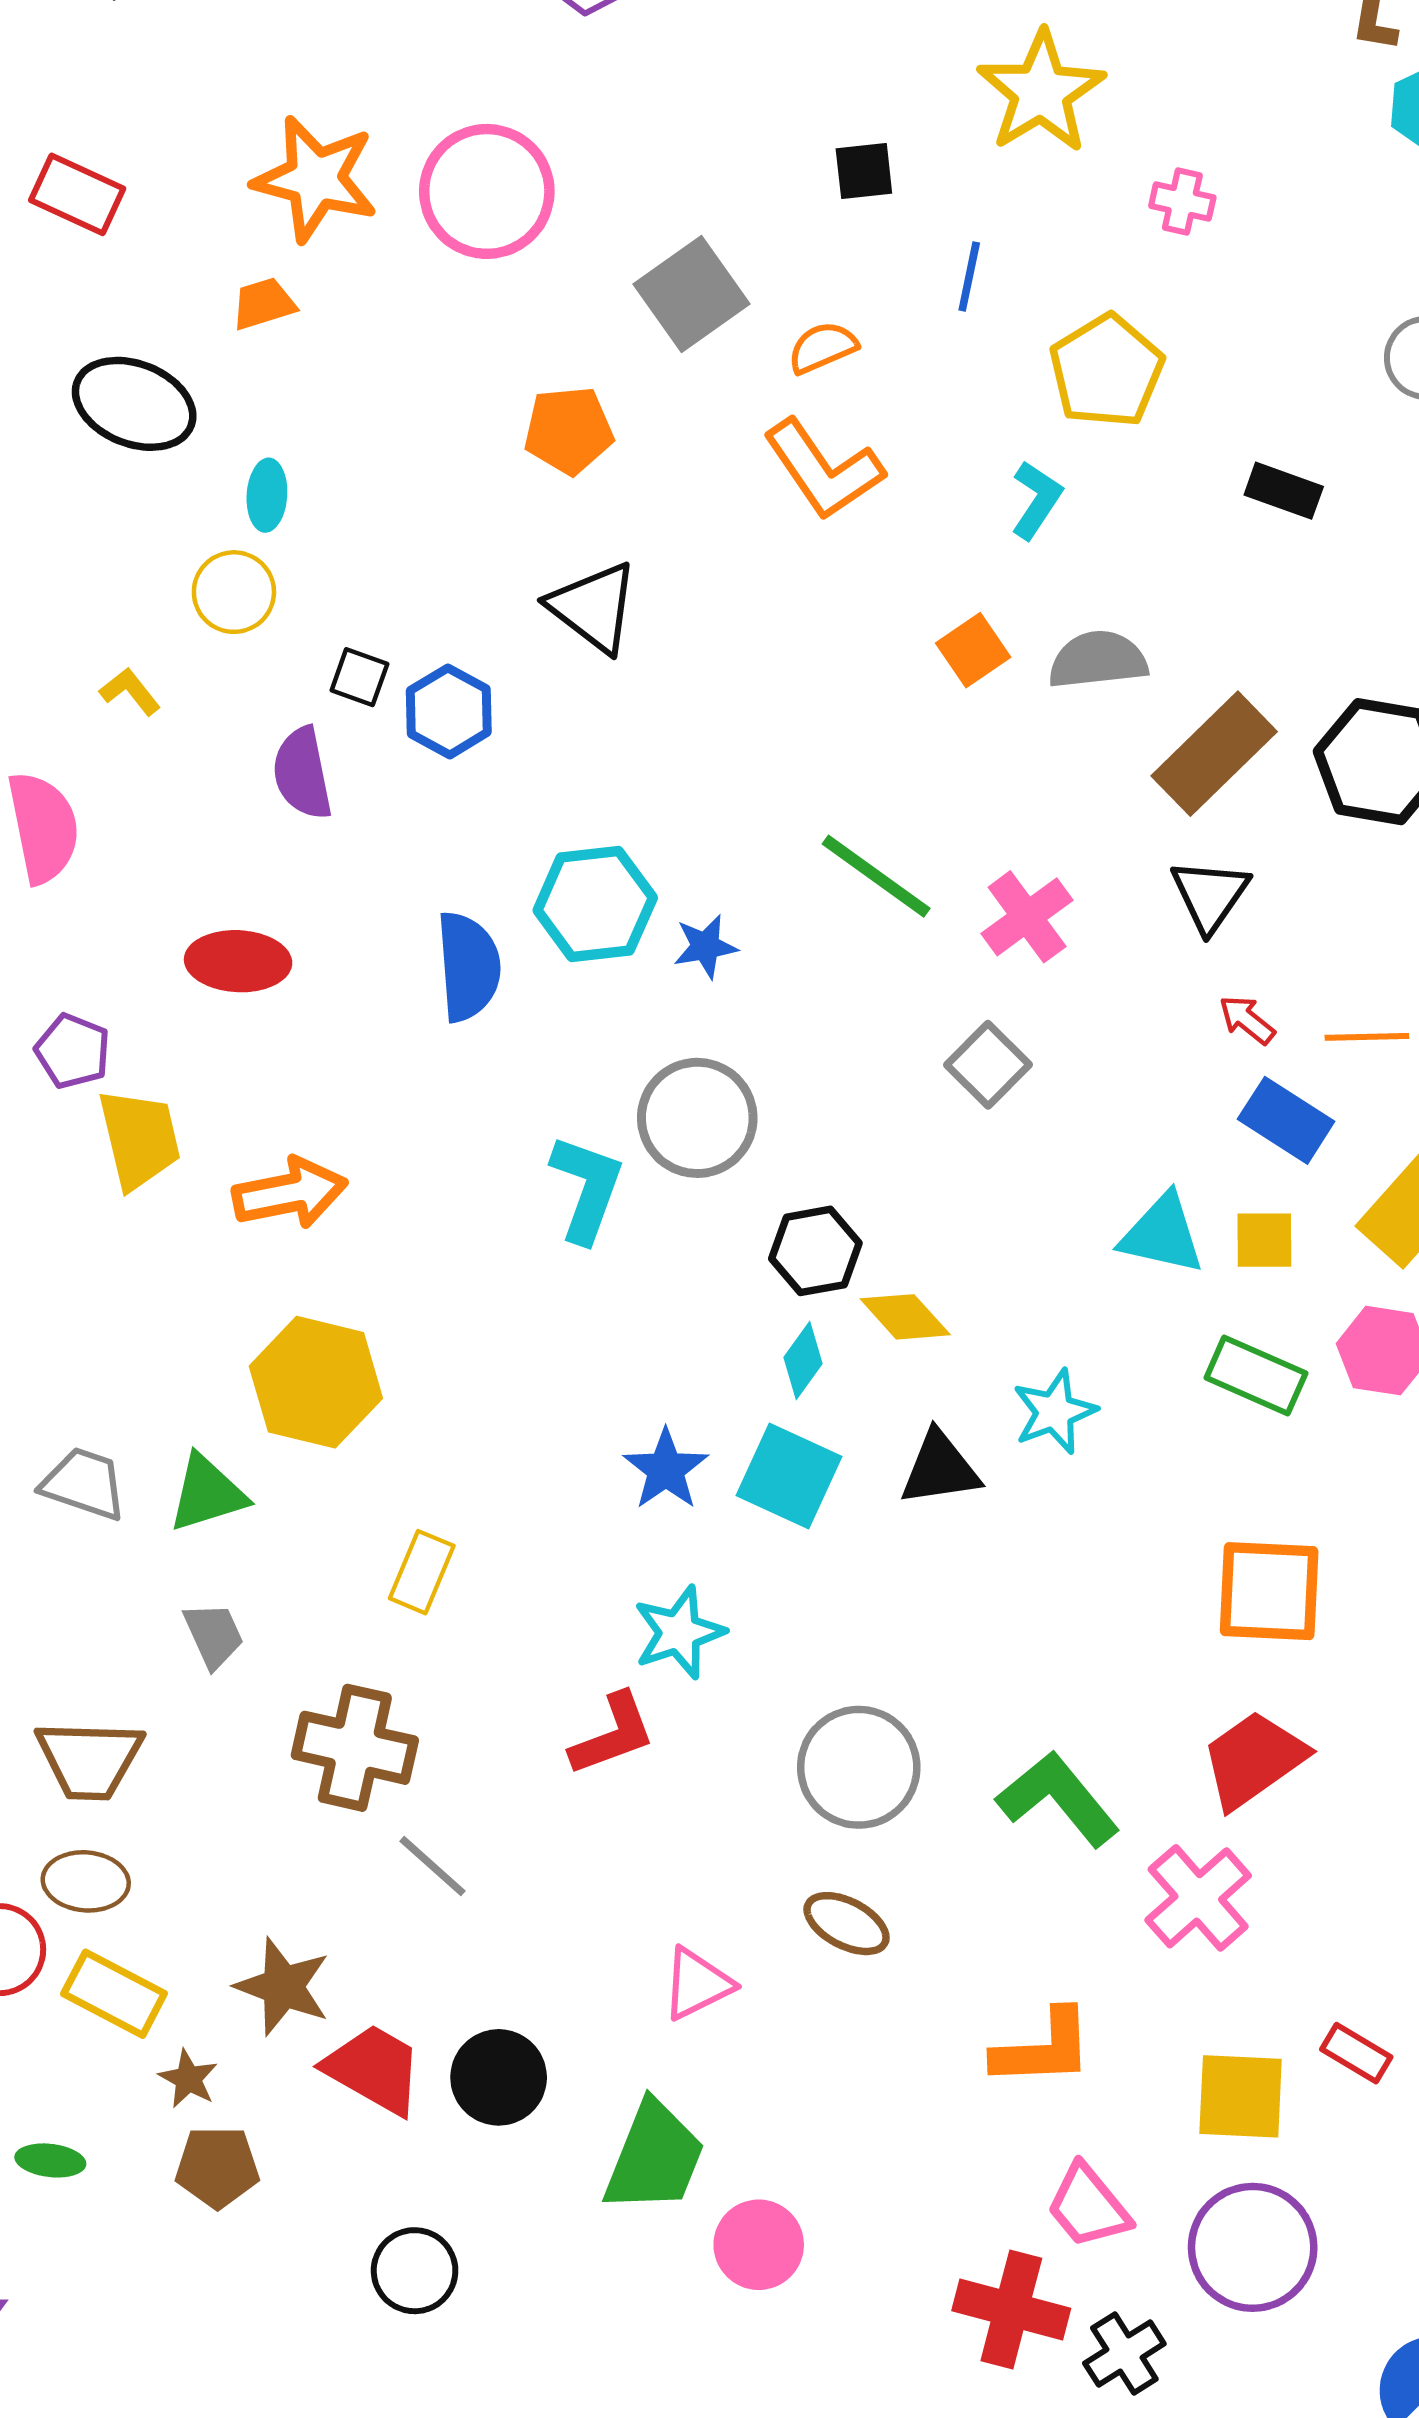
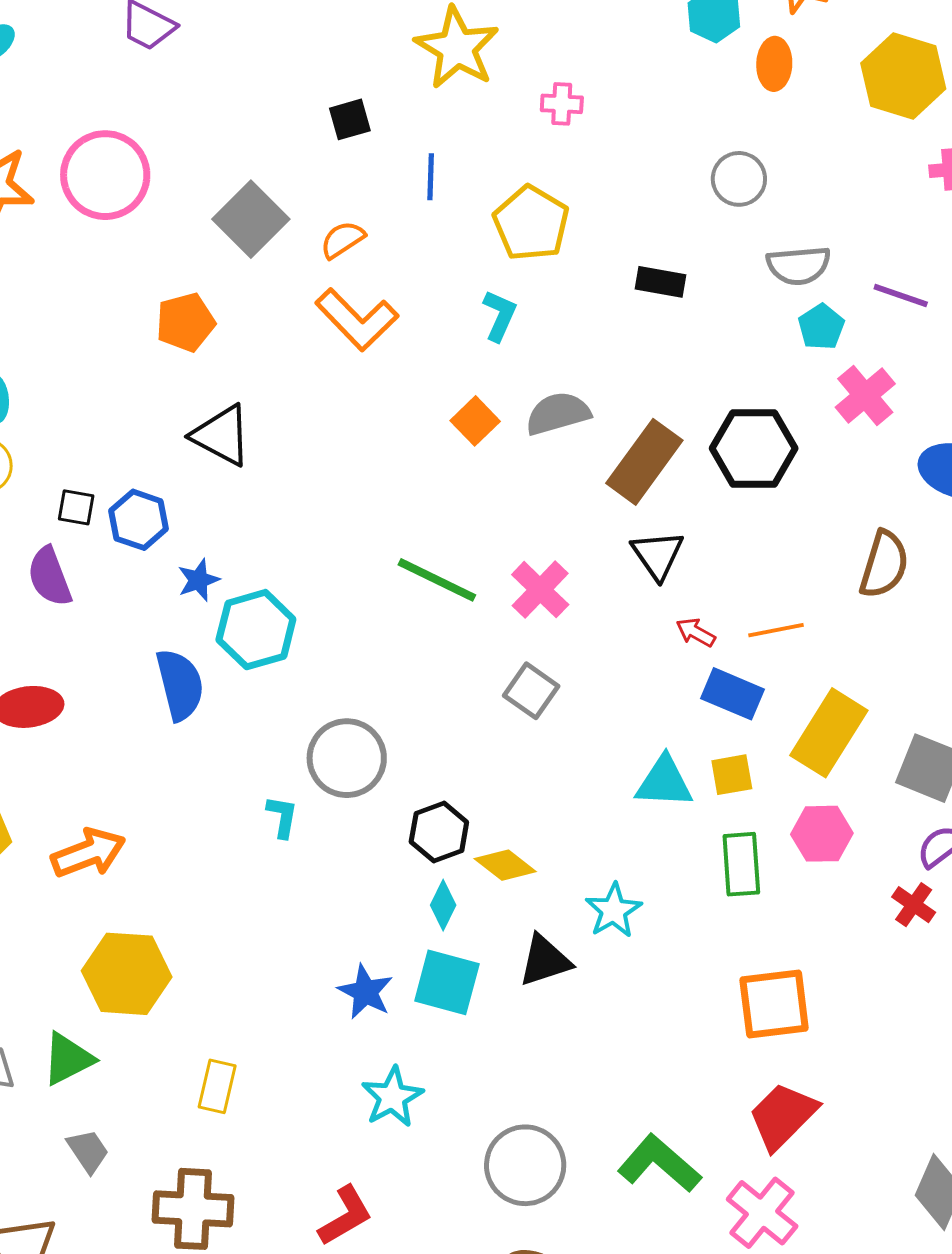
blue star: (705, 946) -> (199, 580), moved
cyan L-shape: (587, 1188) -> (282, 817), size x0.6
green rectangle: (1256, 1375) -> (741, 864), turned 72
red L-shape: (613, 1734) -> (345, 1216), moved

